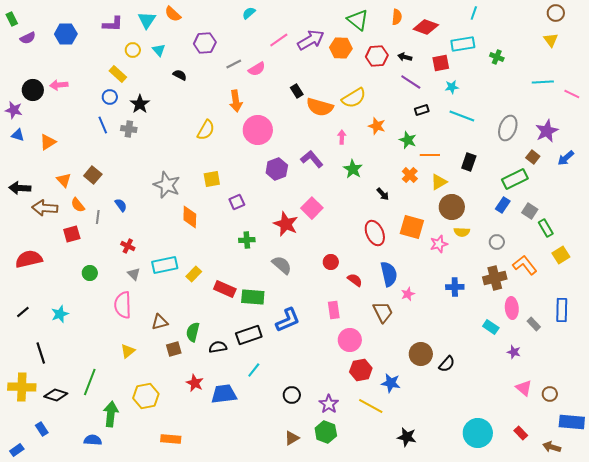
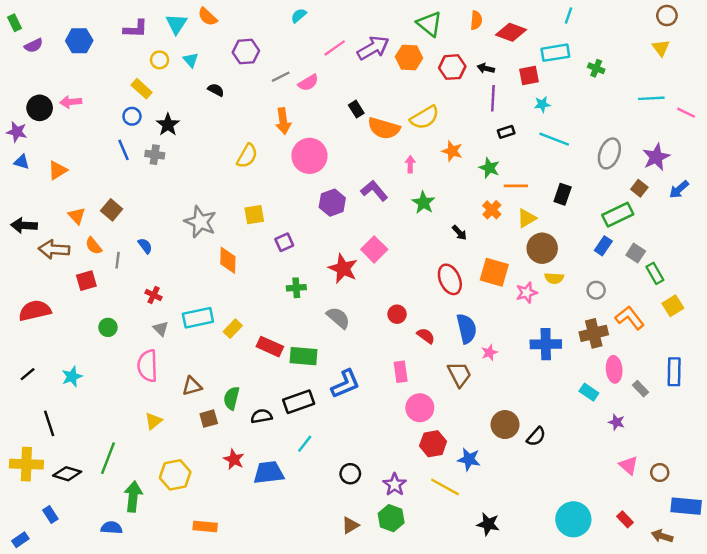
purple line: (411, 82) -> (493, 98), turned 60
blue cross: (455, 287) -> (546, 344), size x1.4

